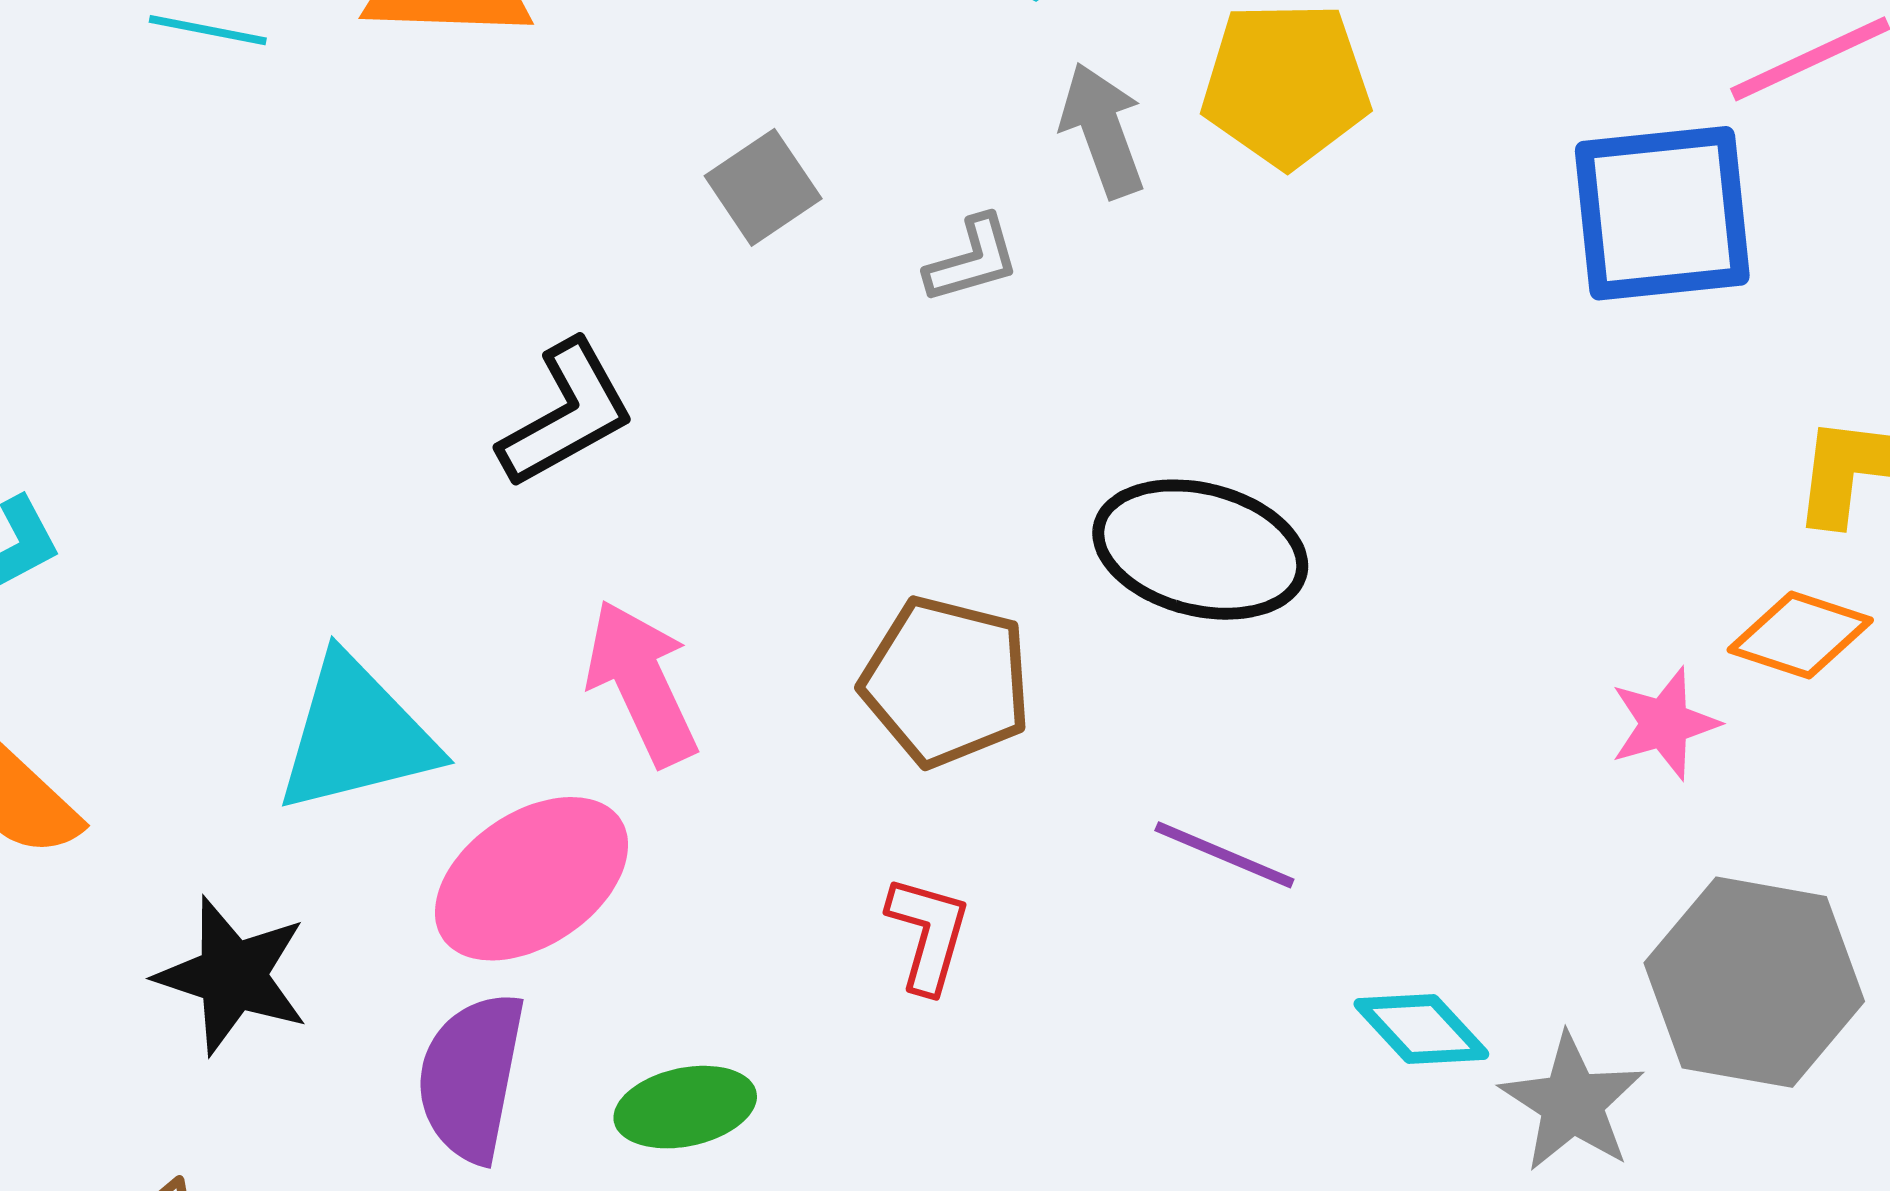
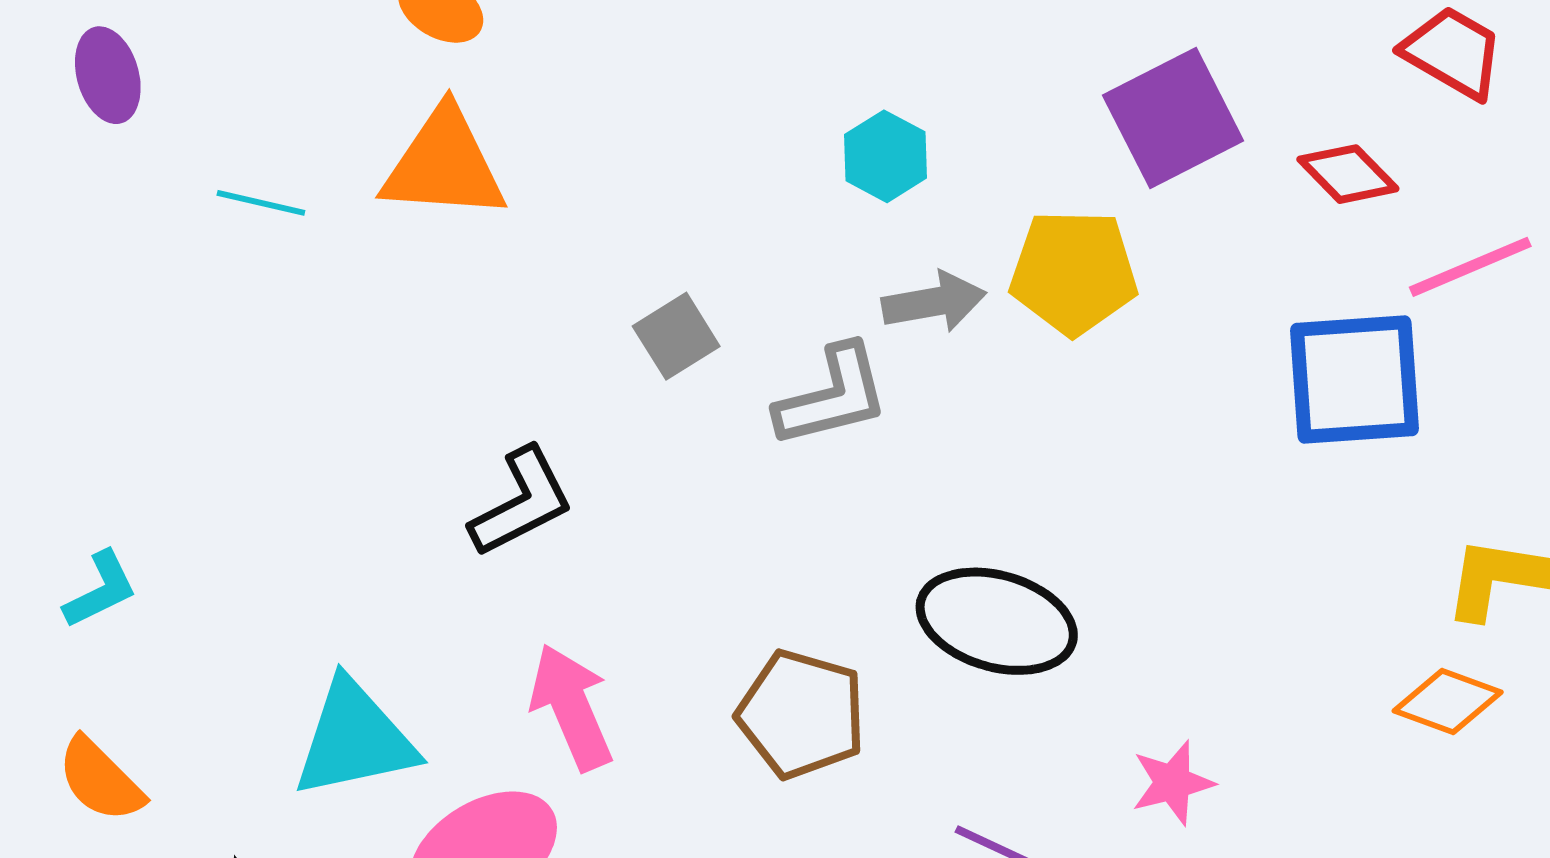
gray arrow: (1103, 130) -> (934, 302), turned 98
gray L-shape: (972, 259) -> (832, 396), size x1.6
pink star: (1664, 724) -> (1173, 783), moved

